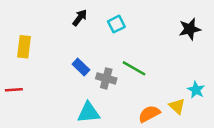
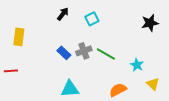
gray cross: (106, 78) -> (84, 51), moved, turned -35
cyan star: (196, 90) -> (137, 65), moved
yellow triangle: (177, 106) -> (153, 84), moved

